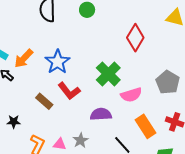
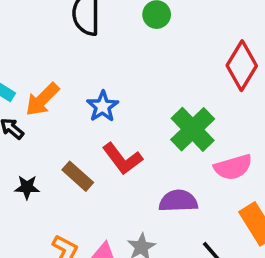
blue star: (58, 62) -> (103, 106), size x0.7
black star: (14, 122) -> (27, 187), moved

